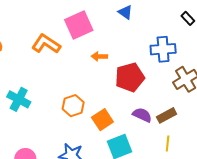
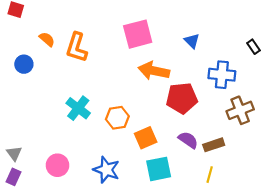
blue triangle: (125, 12) -> (192, 41), moved
orange L-shape: (46, 44) -> (77, 47), moved, turned -116
orange arrow: (99, 56) -> (154, 71), size x1.8
cyan cross: (19, 99) -> (78, 108), moved

